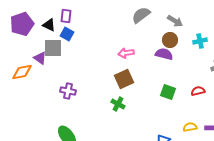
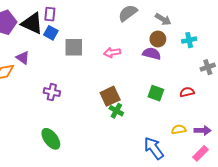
black triangle: (49, 25) -> (32, 23), size x1.6
gray square: (53, 48) -> (74, 47), moved
brown square: (124, 79) -> (110, 96), moved
green cross: (118, 104) -> (116, 111), moved

